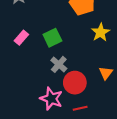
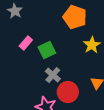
pink rectangle: (21, 38) -> (26, 43), moved

